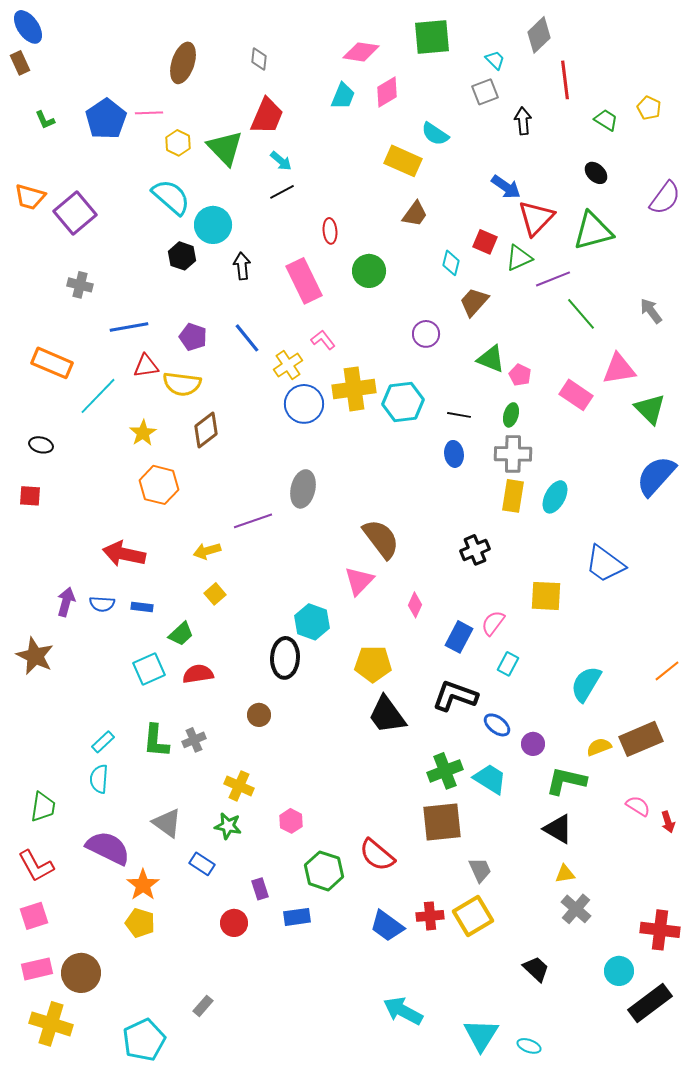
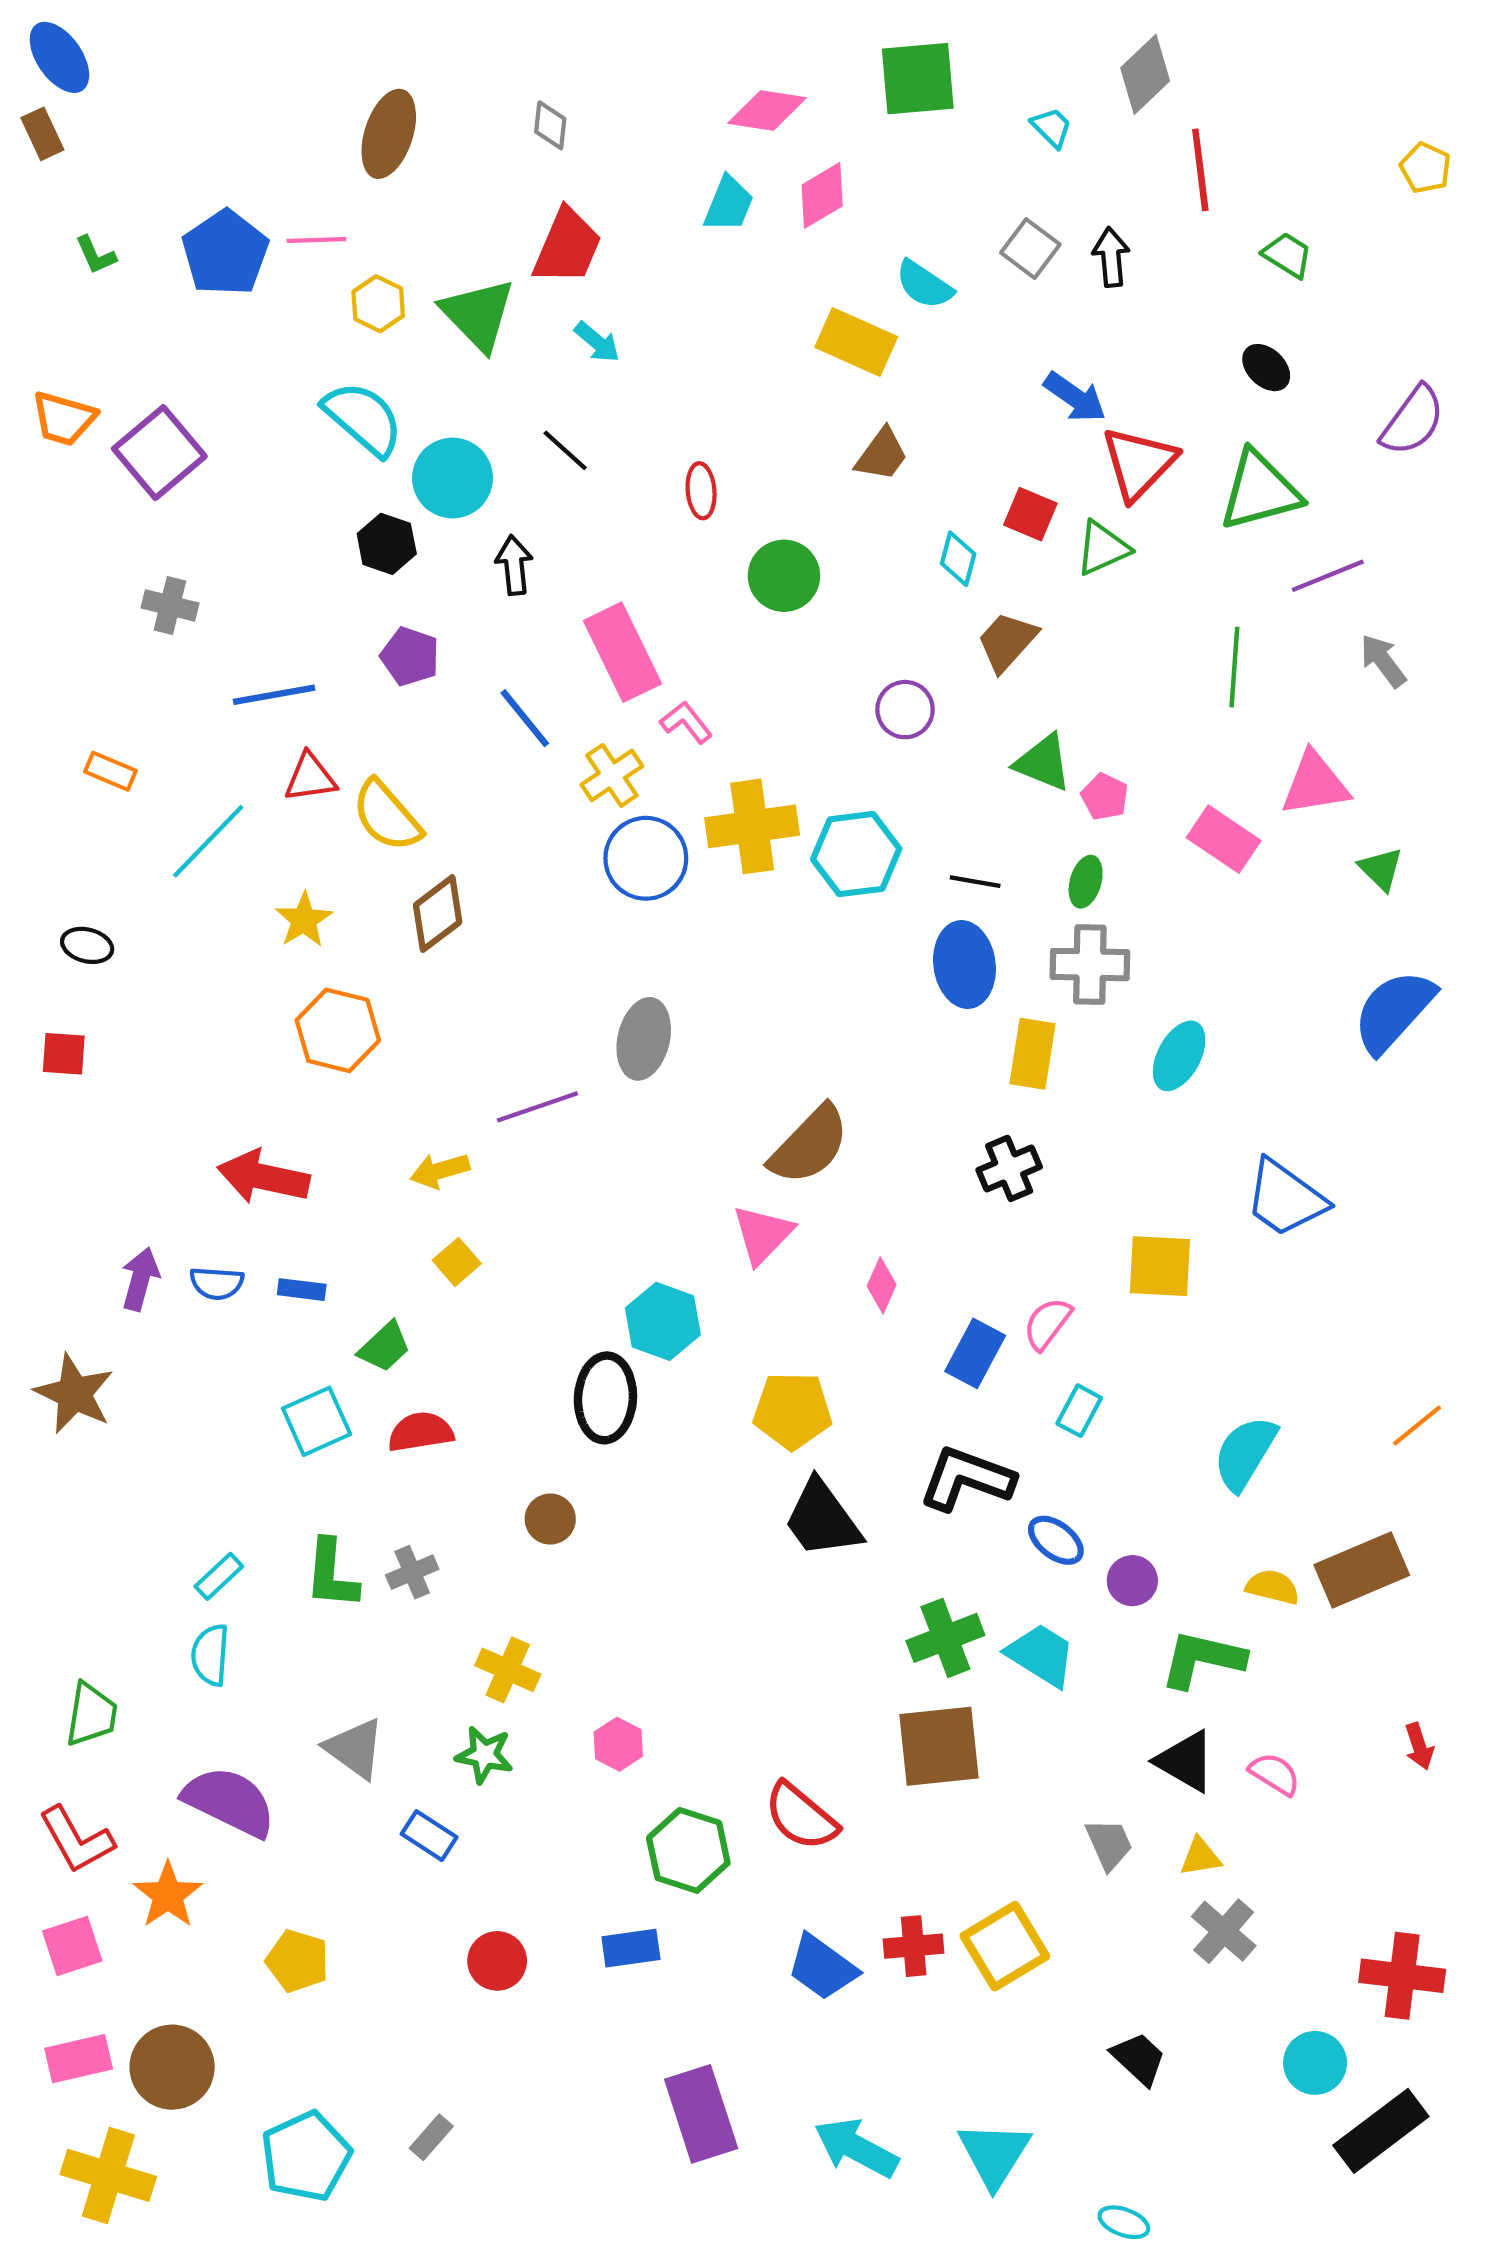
gray square: (485, 92) -> (1030, 249), moved, turned -32
yellow pentagon: (649, 108) -> (1426, 168), moved
black line: (282, 192) -> (565, 450), moved, turned 70
purple line: (553, 279) -> (1328, 576), moved
pink rectangle: (304, 281) -> (622, 652), moved
green line: (581, 314) -> (1234, 667), turned 45
purple pentagon: (193, 337) -> (410, 656), moved
orange rectangle: (52, 363) -> (110, 771), size x0.6
yellow semicircle: (182, 384) -> (387, 816), turned 42
green triangle: (650, 409) -> (1381, 869), size x0.7
blue ellipse: (454, 454) -> (965, 965), size x1.5
yellow rectangle: (513, 496) -> (1032, 1054), moved
brown semicircle: (381, 539) -> (809, 1145), turned 81
yellow semicircle: (599, 747) -> (1273, 1587), turned 35
pink semicircle: (638, 806) -> (1275, 1774), moved
gray trapezoid: (480, 870) -> (1109, 1844), moved
orange star: (143, 885) -> (168, 1895), moved
purple rectangle: (260, 889) -> (701, 2114), moved, size x2.0
cyan triangle: (481, 1035) -> (994, 2154), moved
cyan pentagon: (144, 1040) -> (306, 2156), moved

